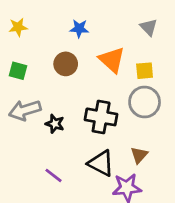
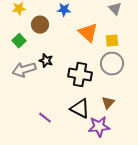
brown circle: (66, 64) -> (40, 25), moved
green square: (18, 71) -> (19, 41), turned 32
black star: (55, 124) -> (46, 61), moved

